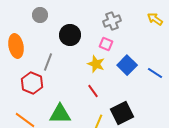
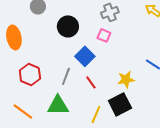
gray line: (48, 62) -> (66, 76), moved
yellow star: (96, 64) -> (126, 79), moved, turned -30
blue square: (127, 65) -> (85, 56), moved

